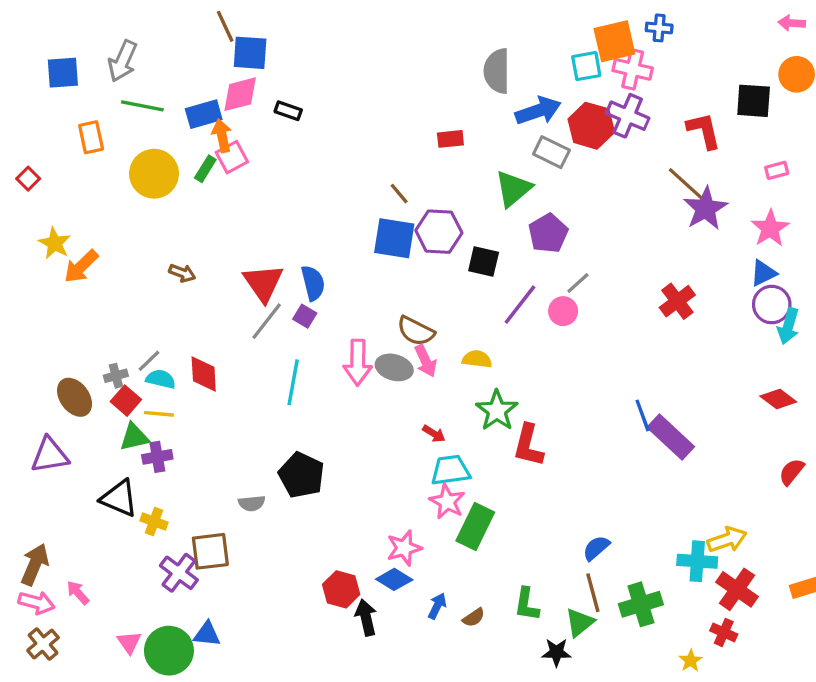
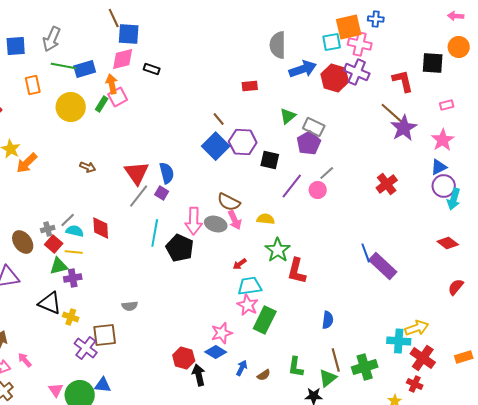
blue rectangle: (204, 114) -> (85, 69), moved
gray rectangle: (551, 152) -> (314, 127), moved
green triangle: (513, 189) -> (288, 116), size x0.7
blue square: (394, 238) -> (216, 146), turned 36
red arrow: (434, 434) -> (240, 264), turned 112
black pentagon: (301, 475) -> (180, 248), moved
blue semicircle: (596, 548) -> (328, 320), moved, turned 138

